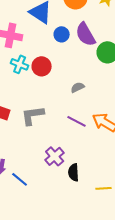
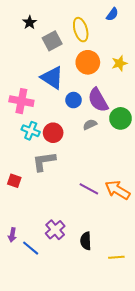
gray semicircle: (78, 87) -> (90, 125), moved
gray L-shape: (33, 115) -> (44, 161), moved
purple cross: (55, 156) -> (55, 230), moved

